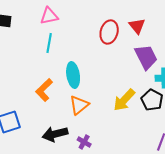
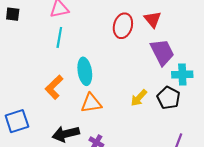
yellow arrow: (124, 100) -> (139, 98), size x0.7
orange triangle: (79, 105) -> (91, 103), turned 30

